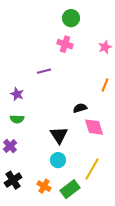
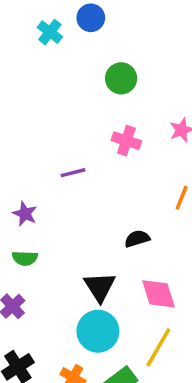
pink cross: (65, 44) -> (126, 141), moved
pink diamond: (94, 127) -> (158, 294), moved
cyan circle: (58, 160) -> (98, 331), size x1.5

